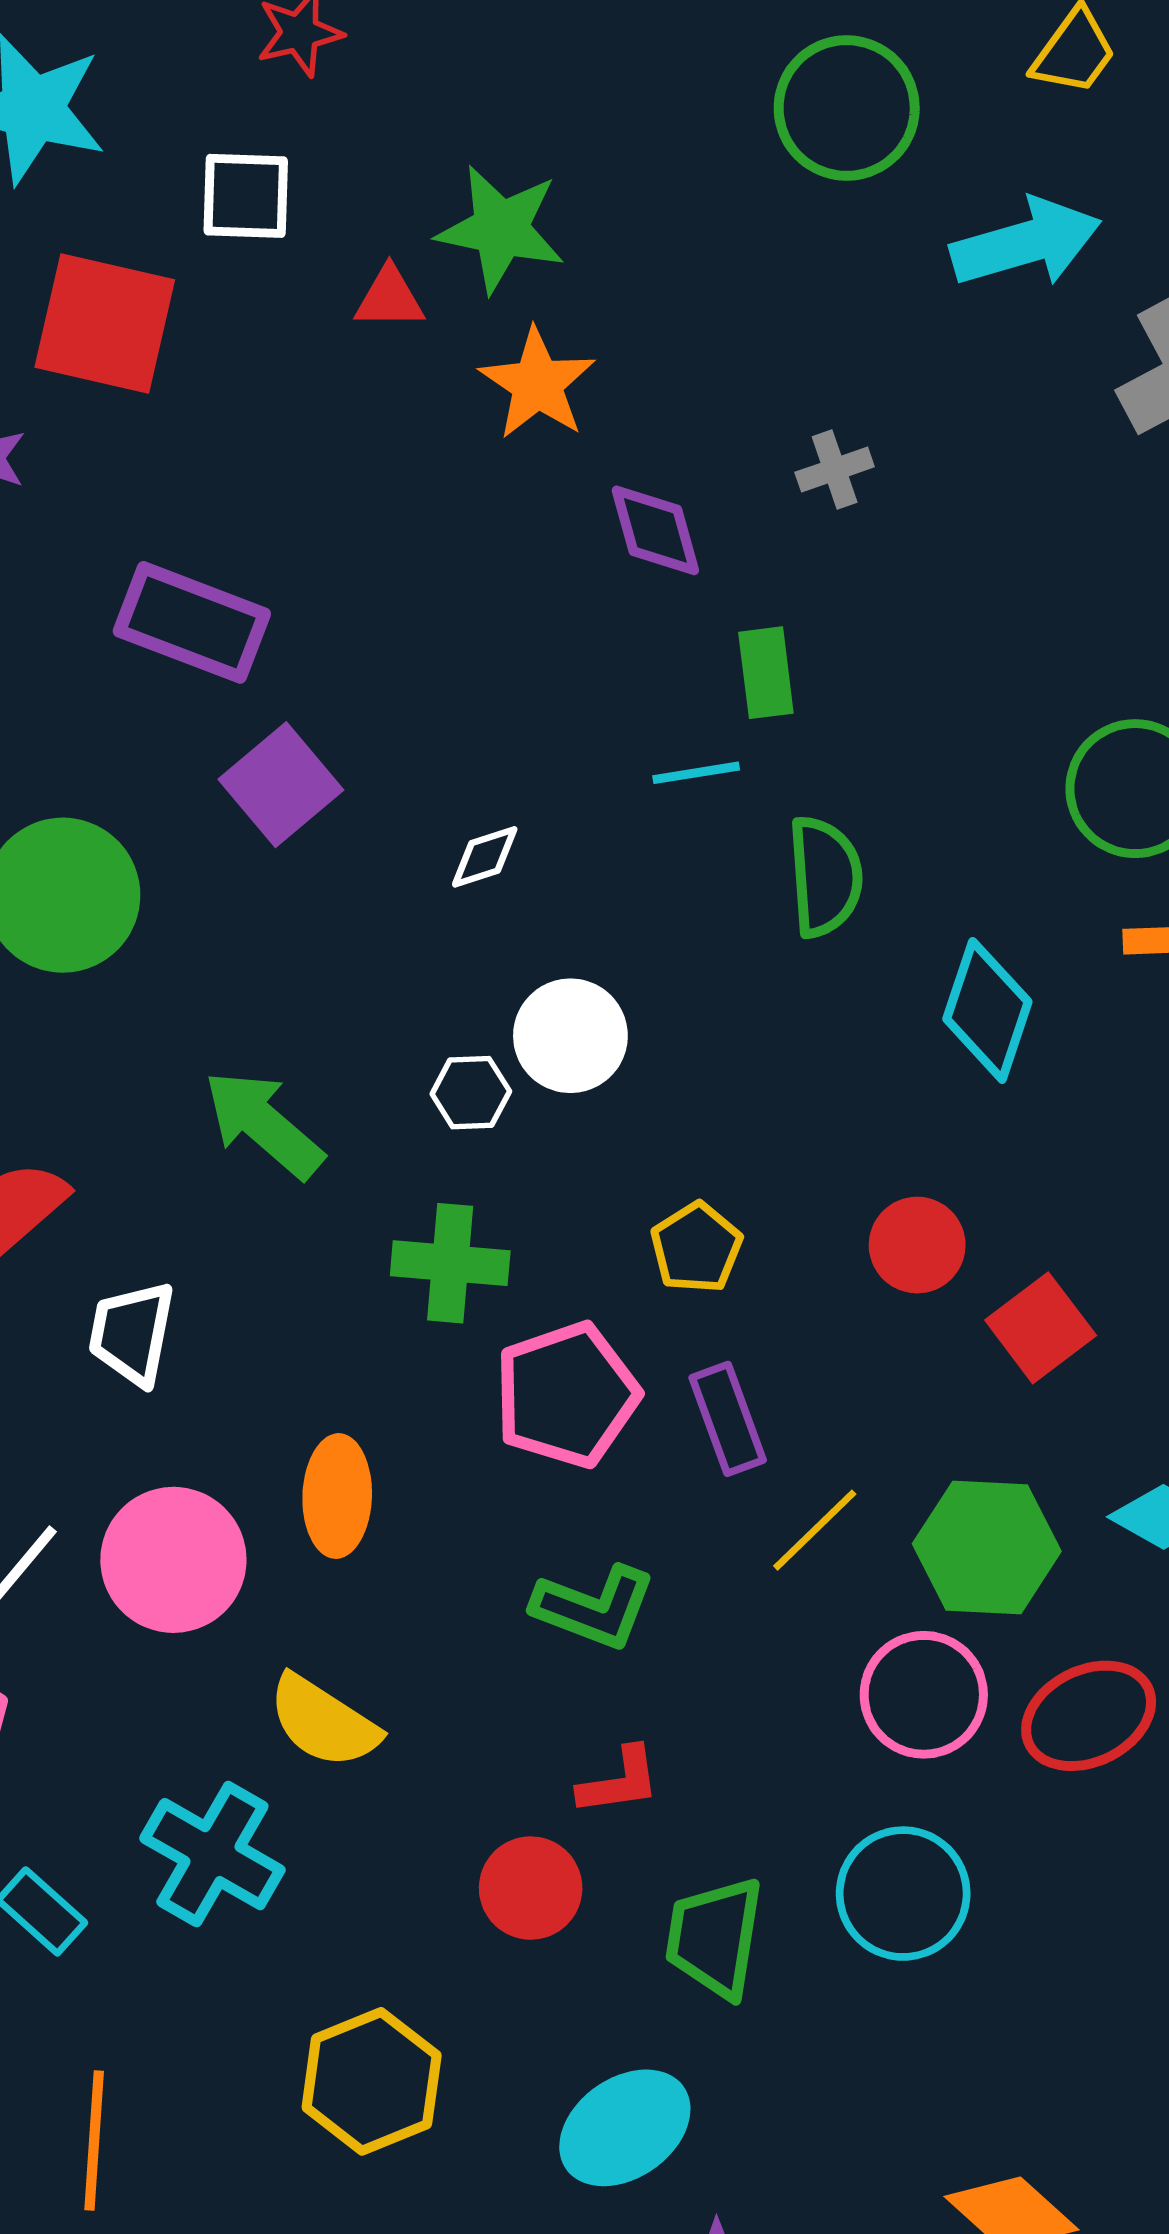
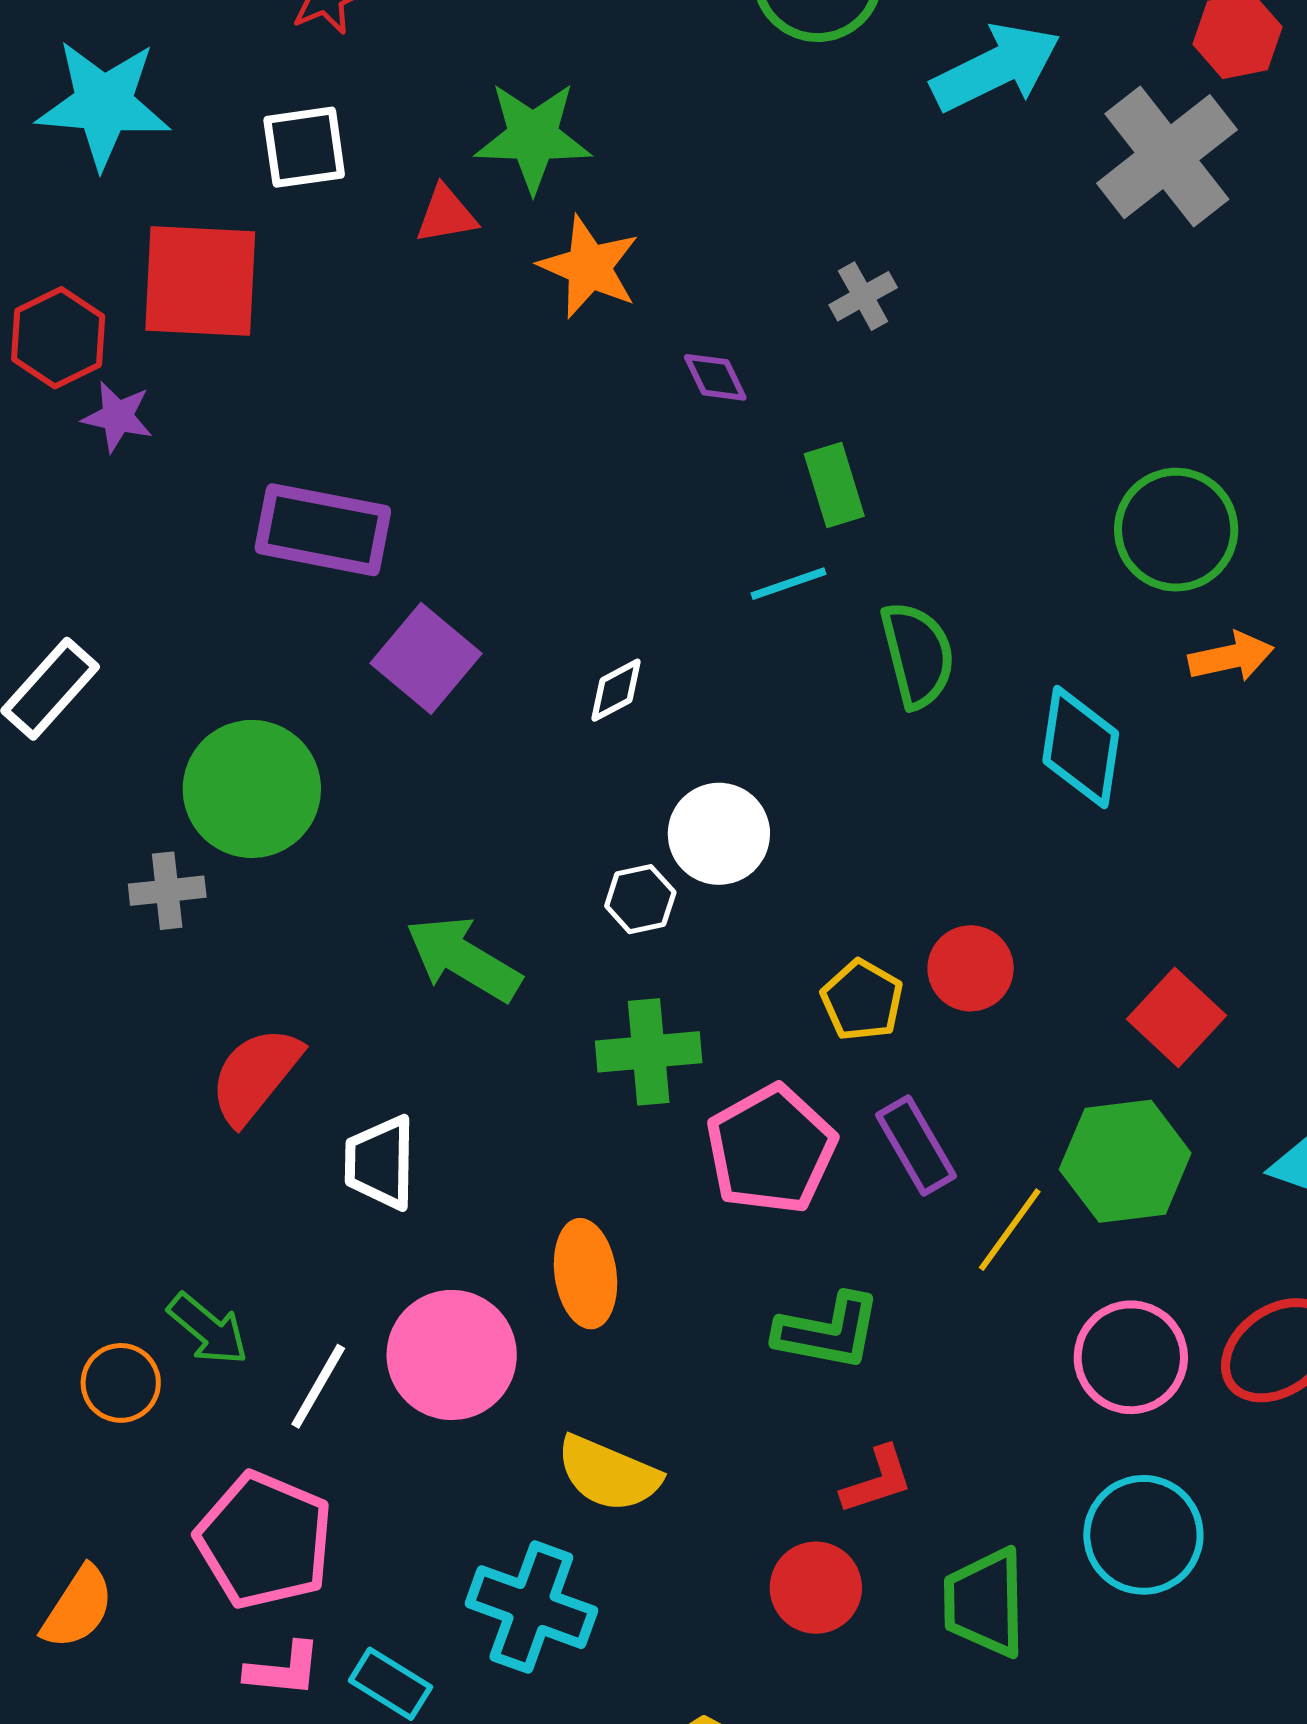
purple diamond: (655, 530) -> (715, 377), size x0.7
red circle: (917, 1245) -> (971, 968), moved
green hexagon: (987, 1547) -> (1125, 1161), moved

